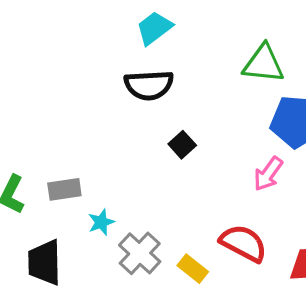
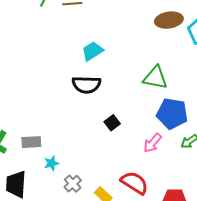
black square: (182, 145) -> (112, 123), moved
gray cross: (140, 253) -> (73, 184), size x0.7

